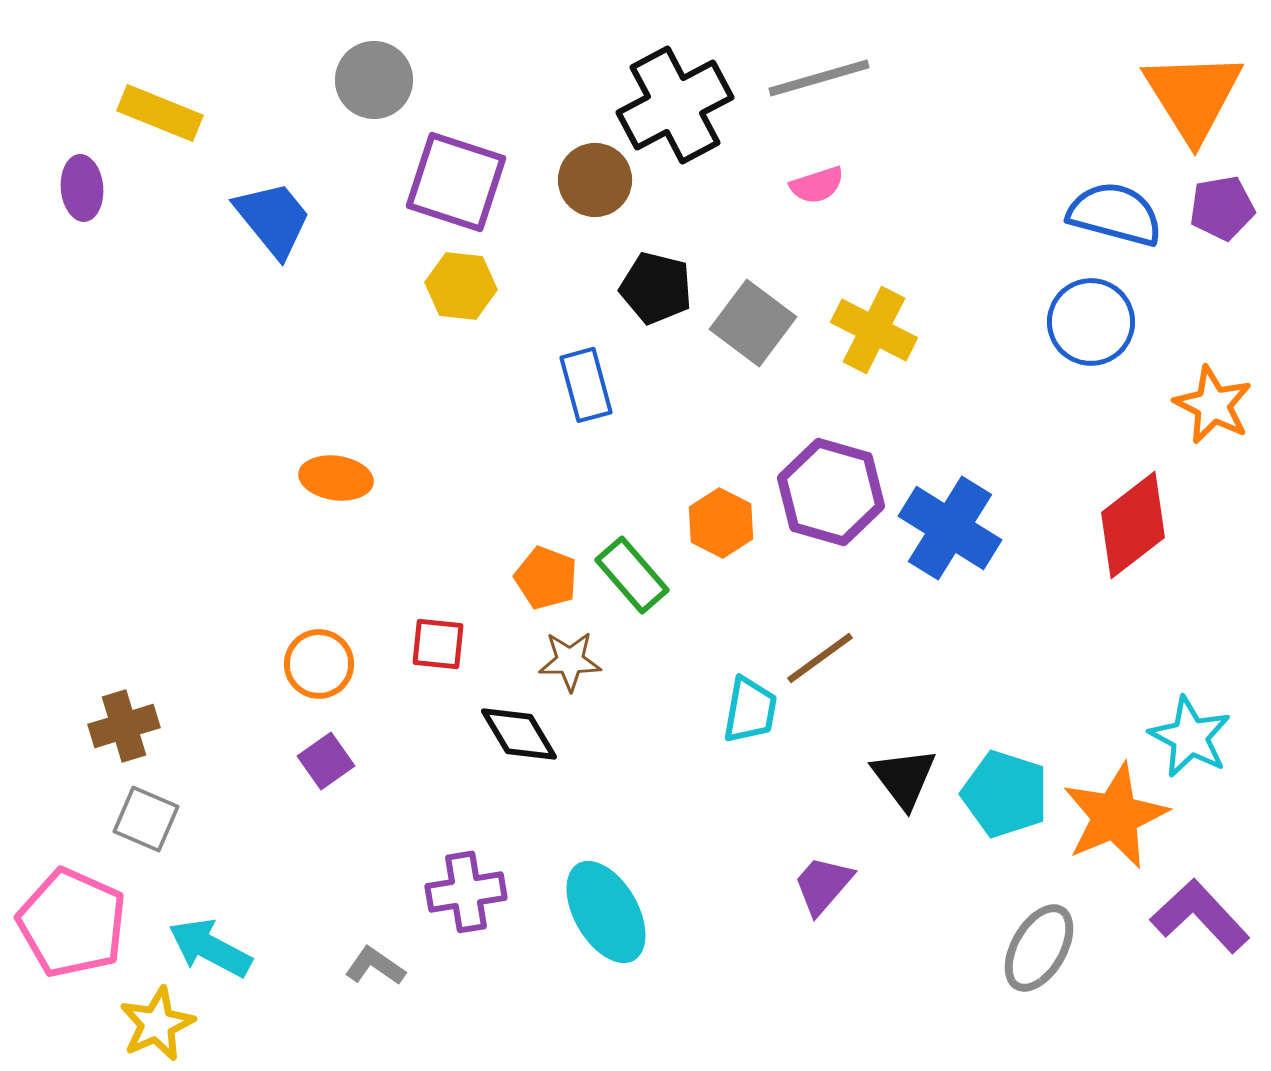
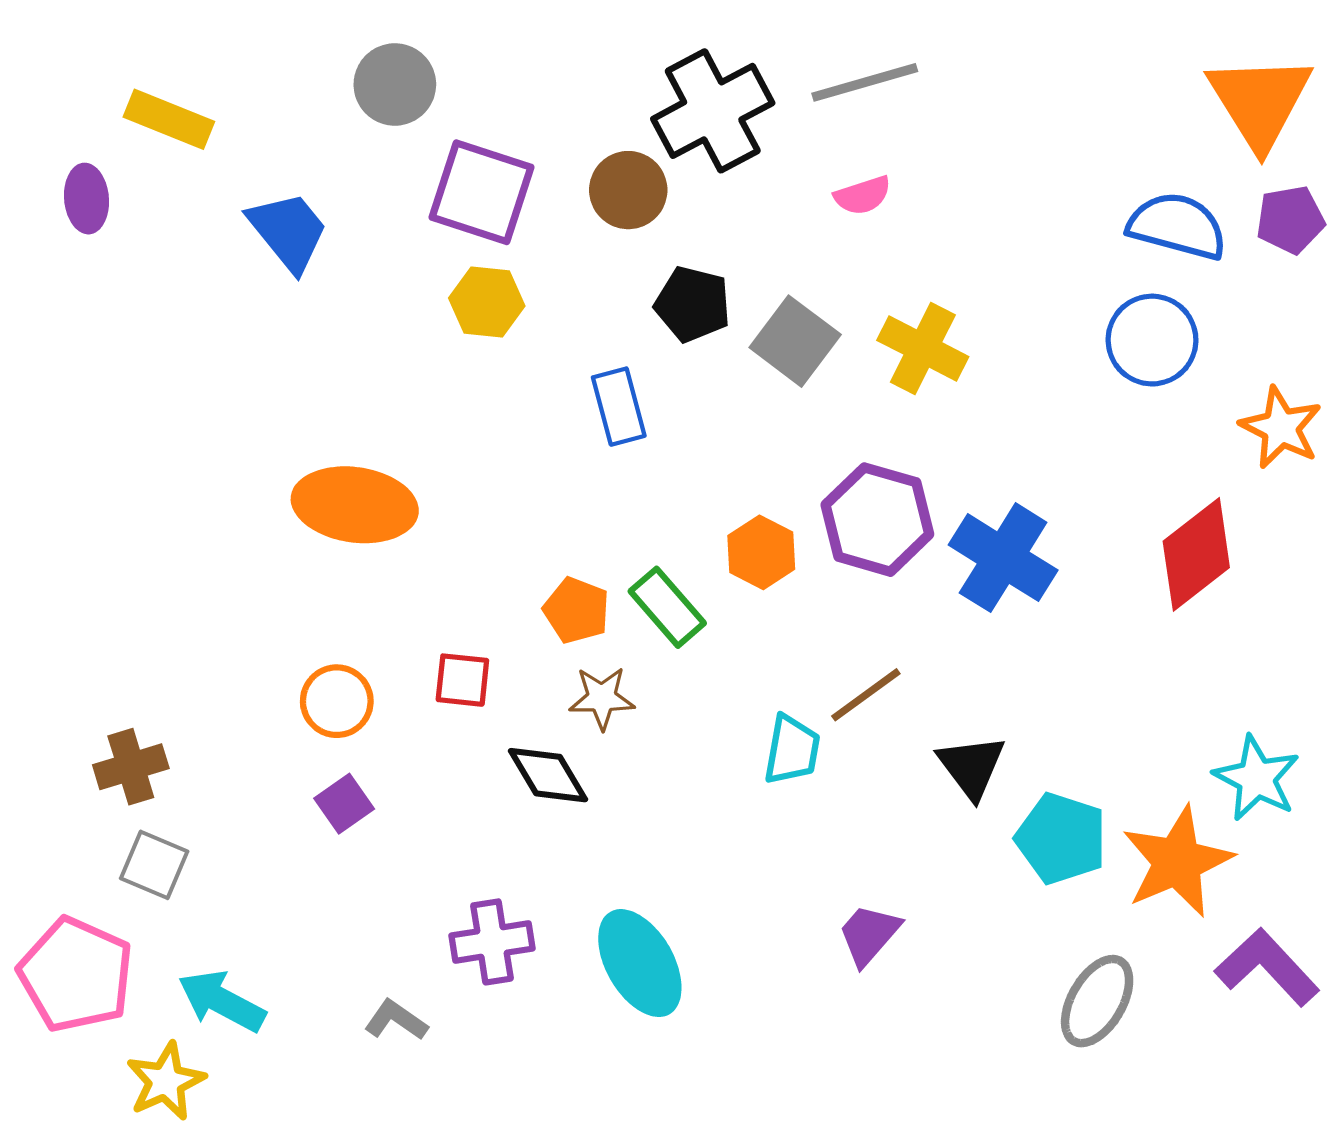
orange ellipse: (336, 478) -> (355, 505), size x1.6
black triangle: (904, 778) -> (971, 767), moved

